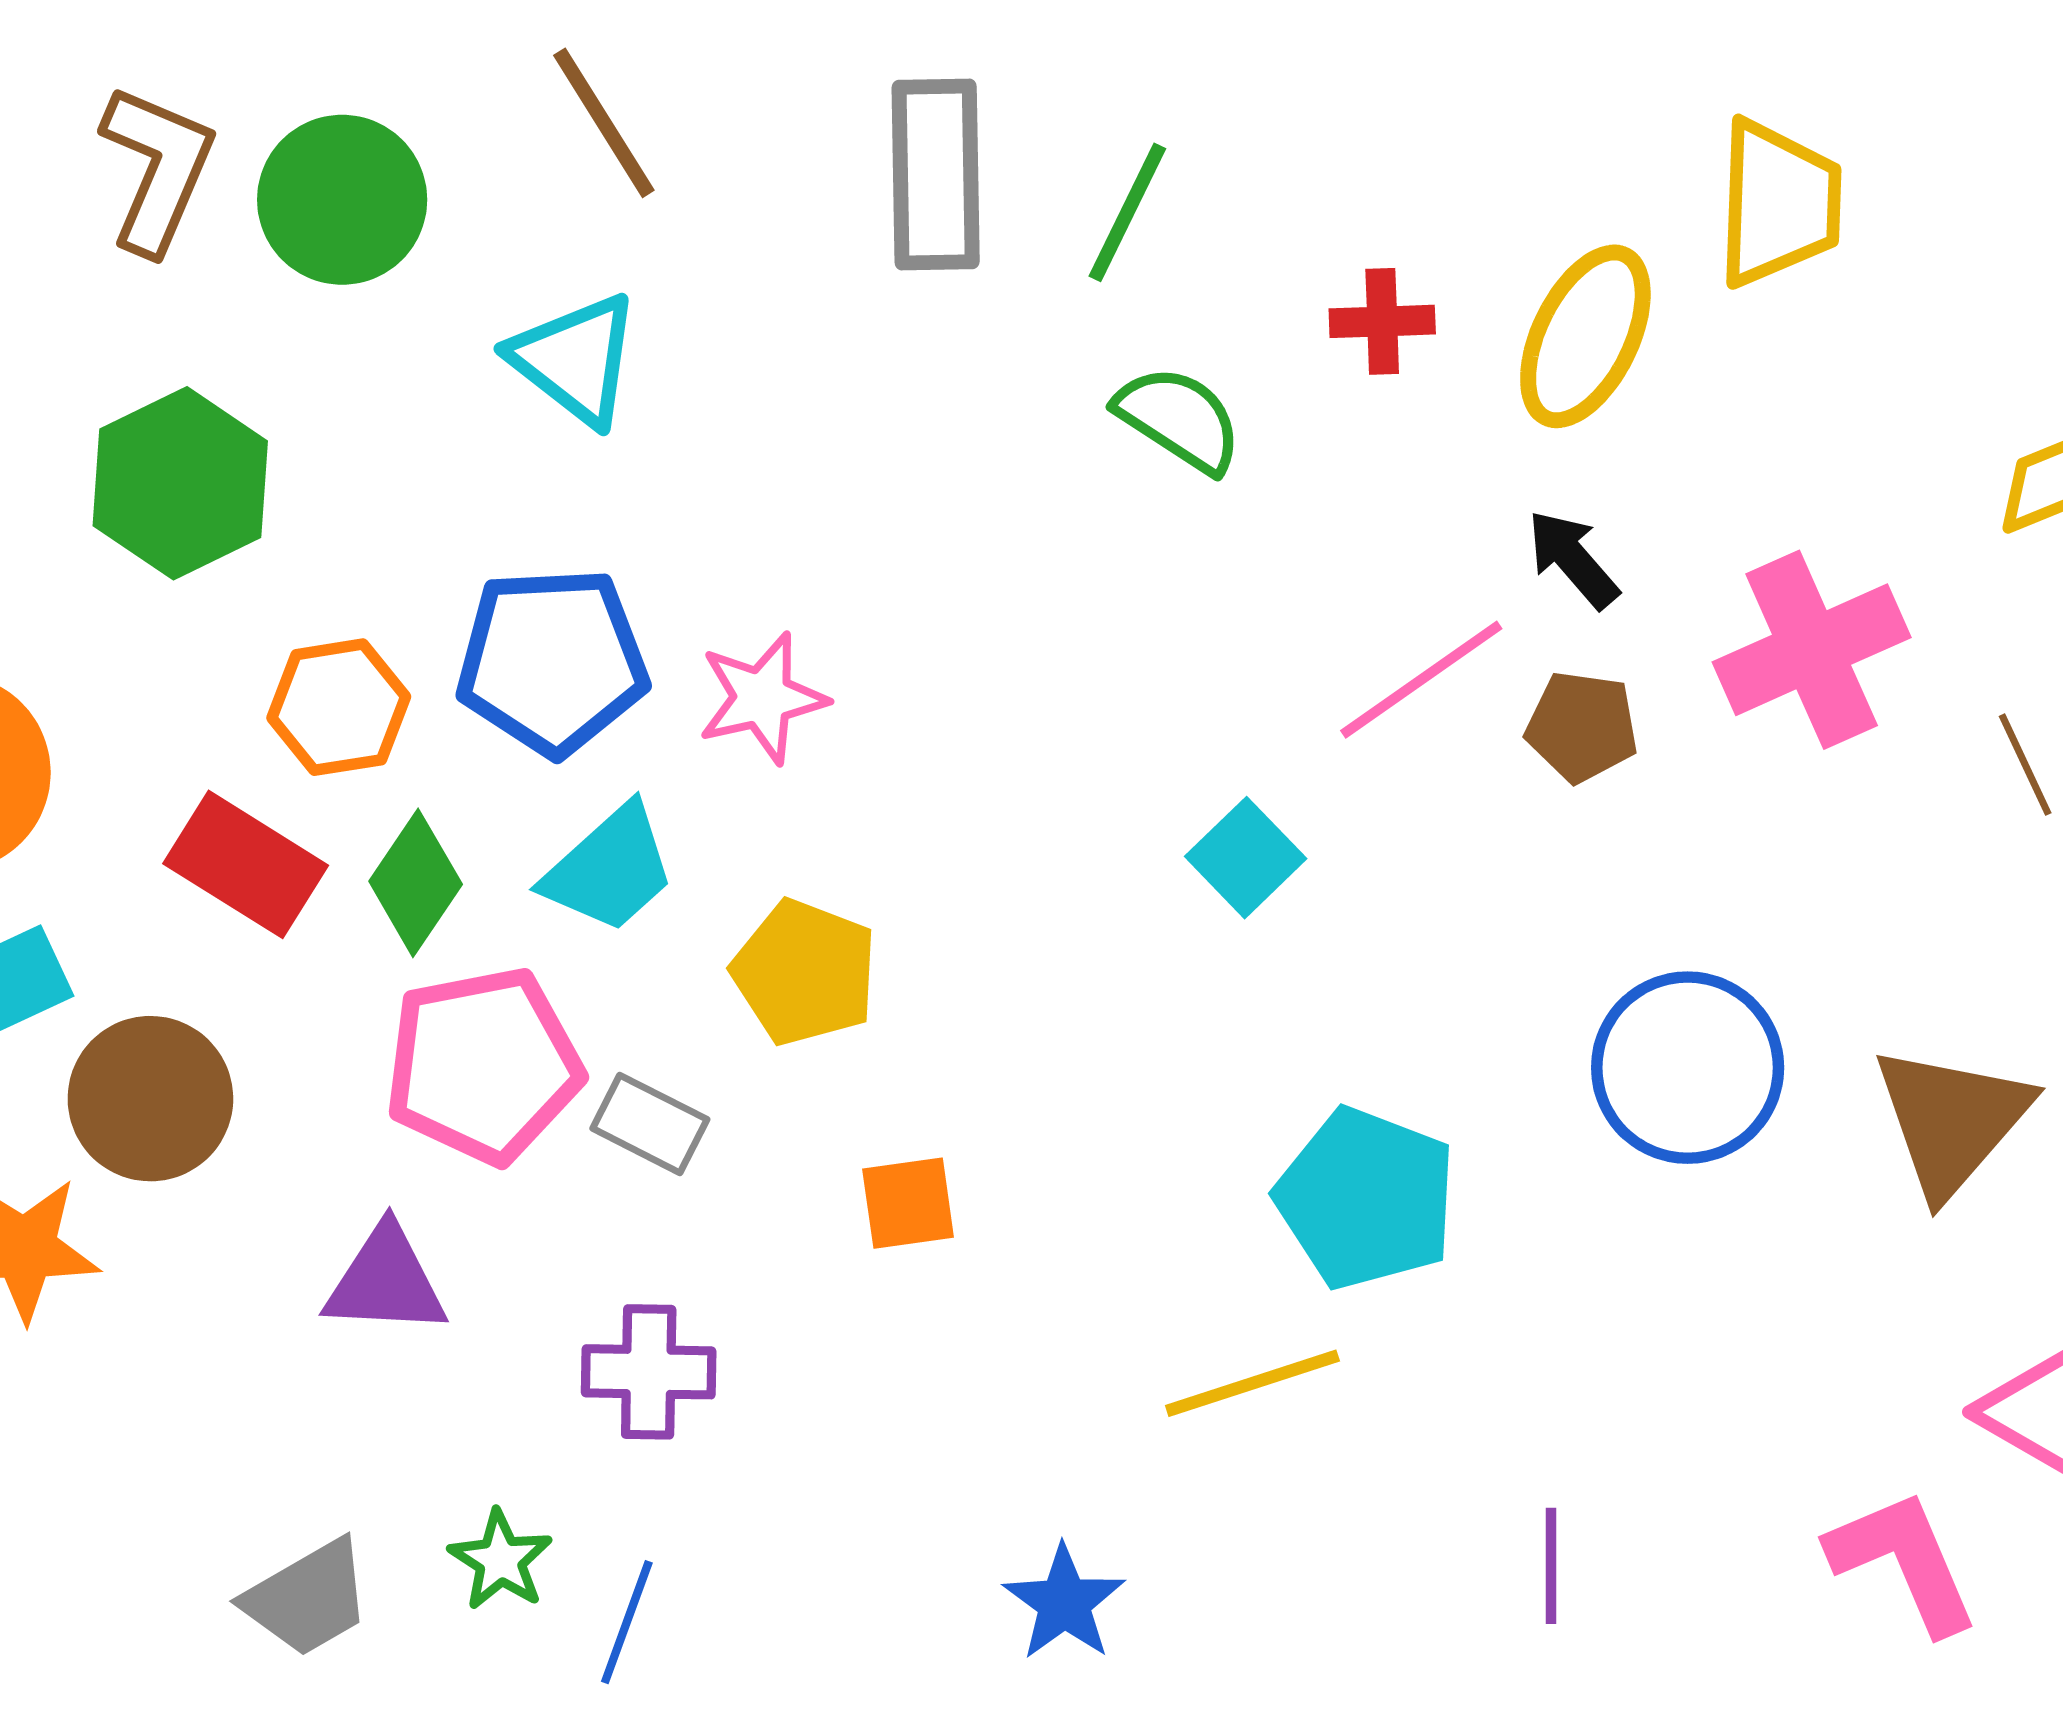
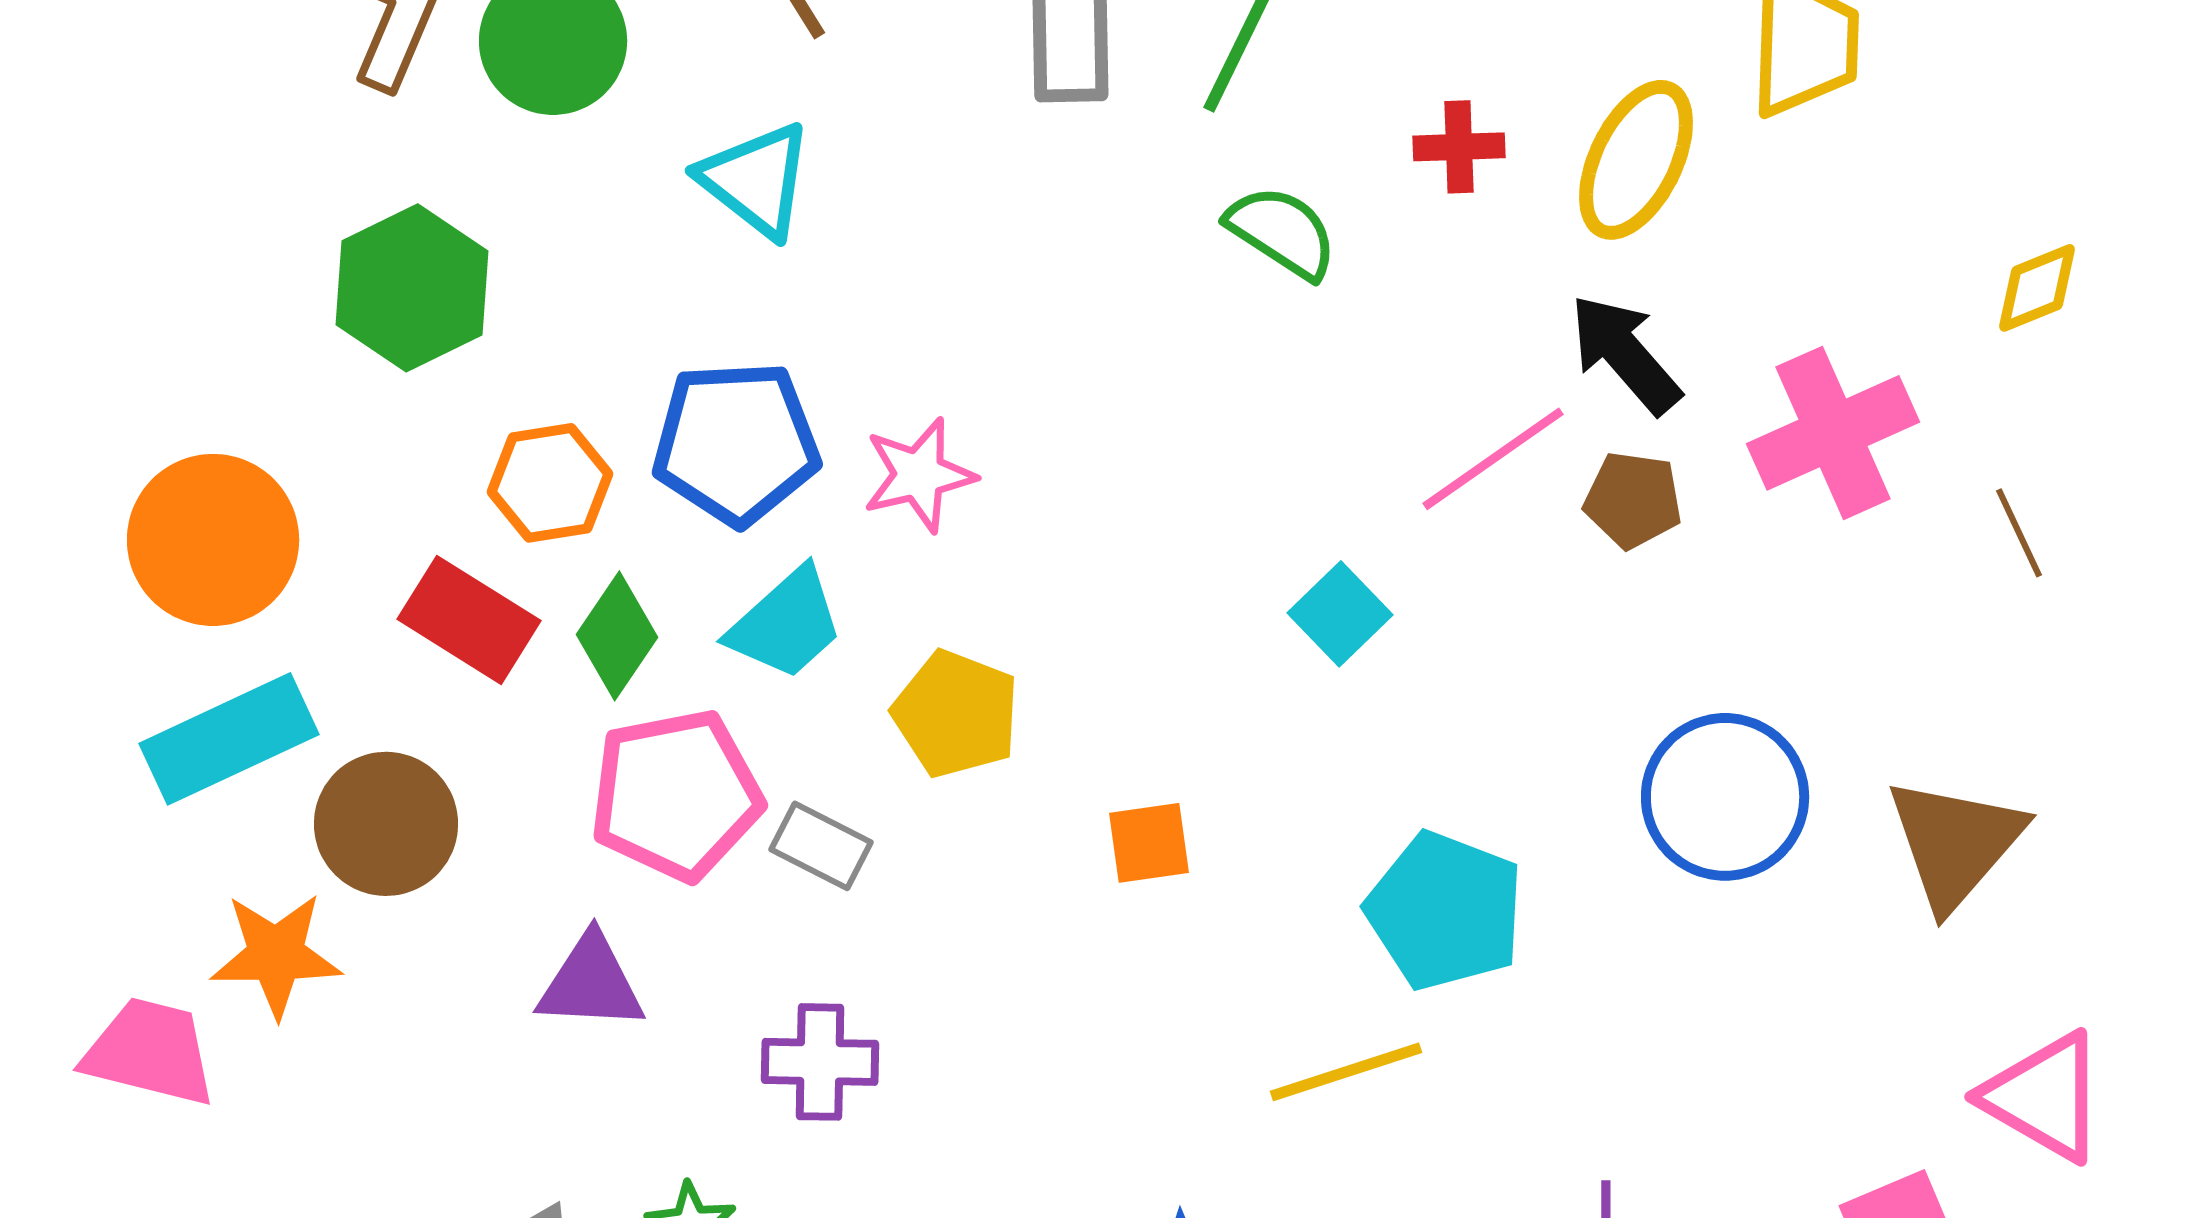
black arrow: (1573, 559) -> (1625, 354), size x1.4
orange square: (908, 1203) -> (1149, 843), moved

